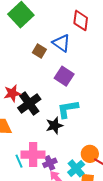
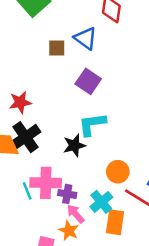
brown square: (39, 51) -> (57, 48), turned -32
black cross: (29, 104) -> (26, 137), moved
orange circle: (90, 154) -> (118, 172), moved
purple cross: (50, 163) -> (67, 194), turned 32

